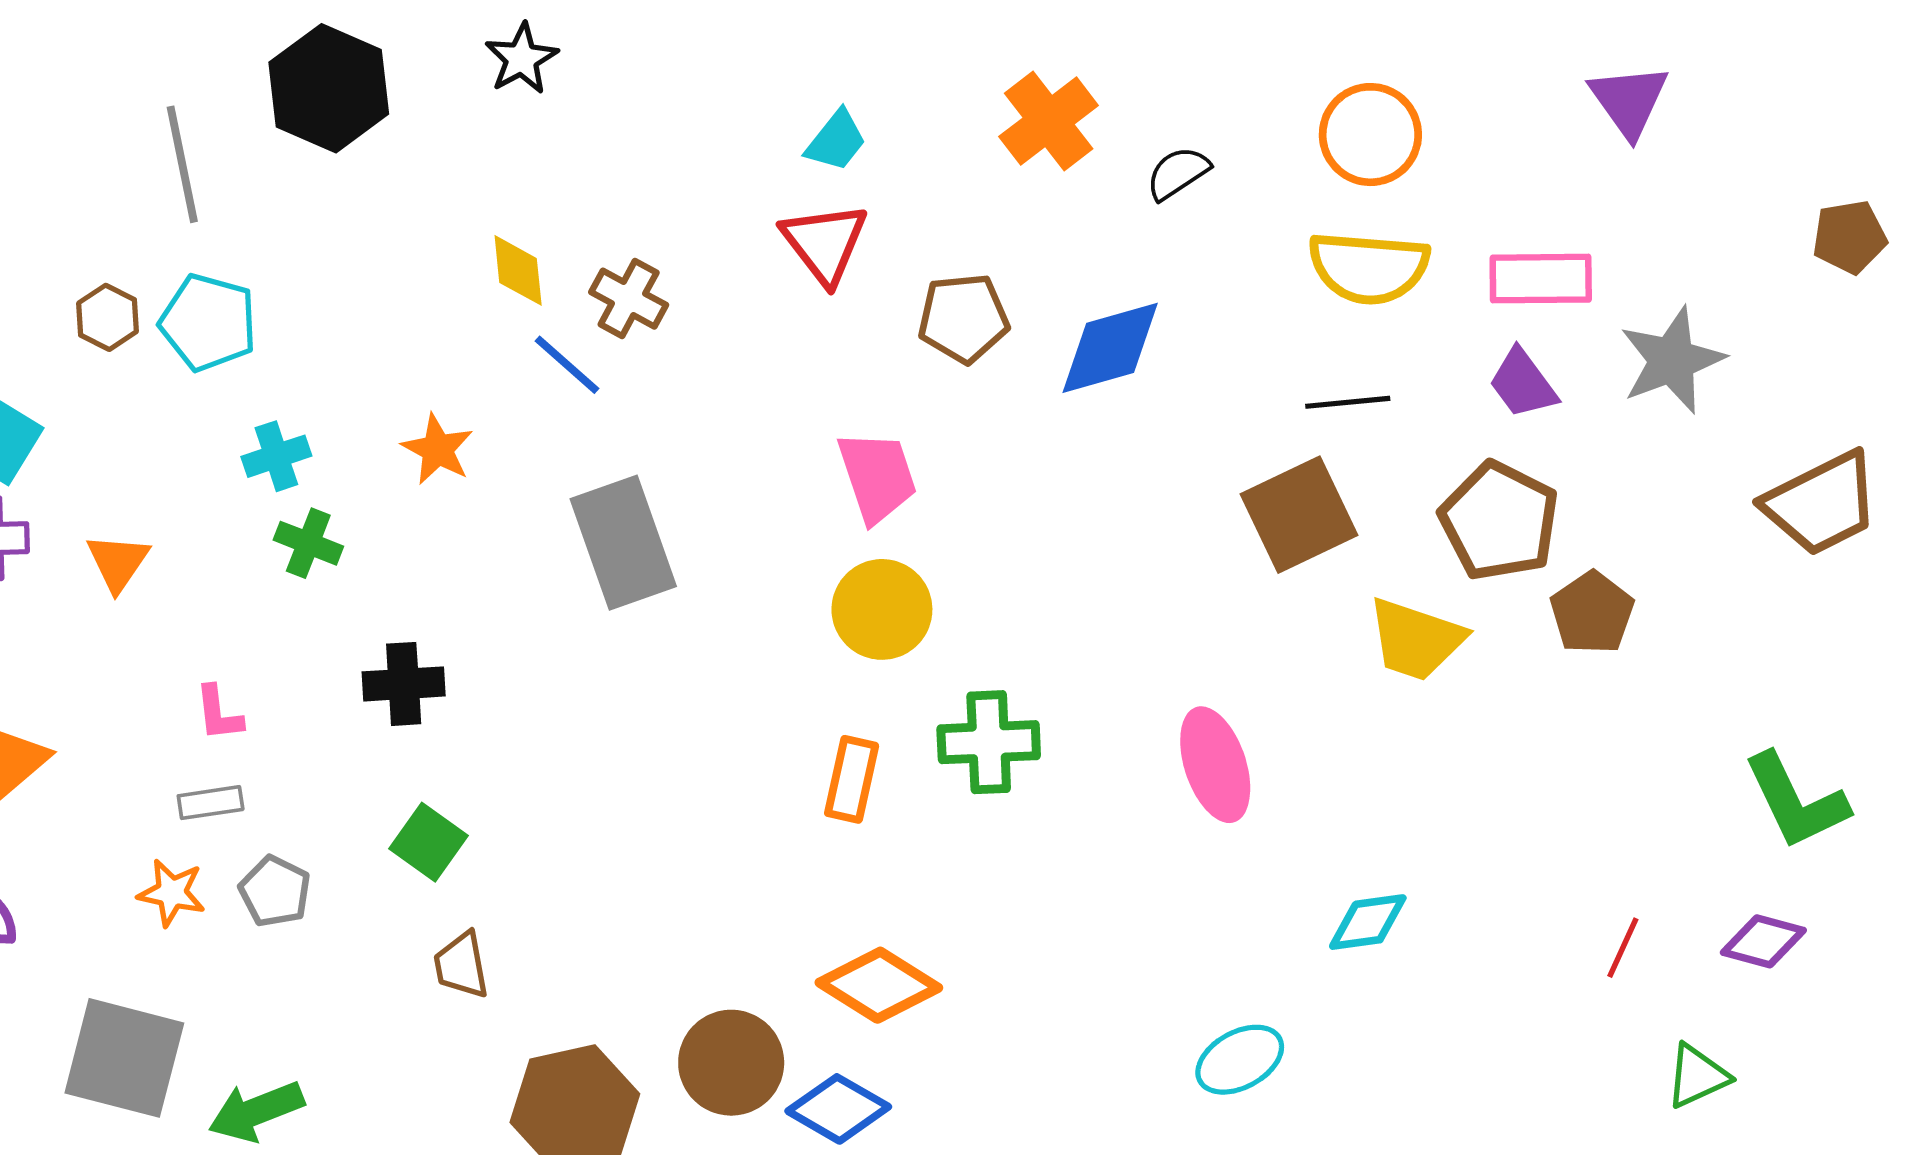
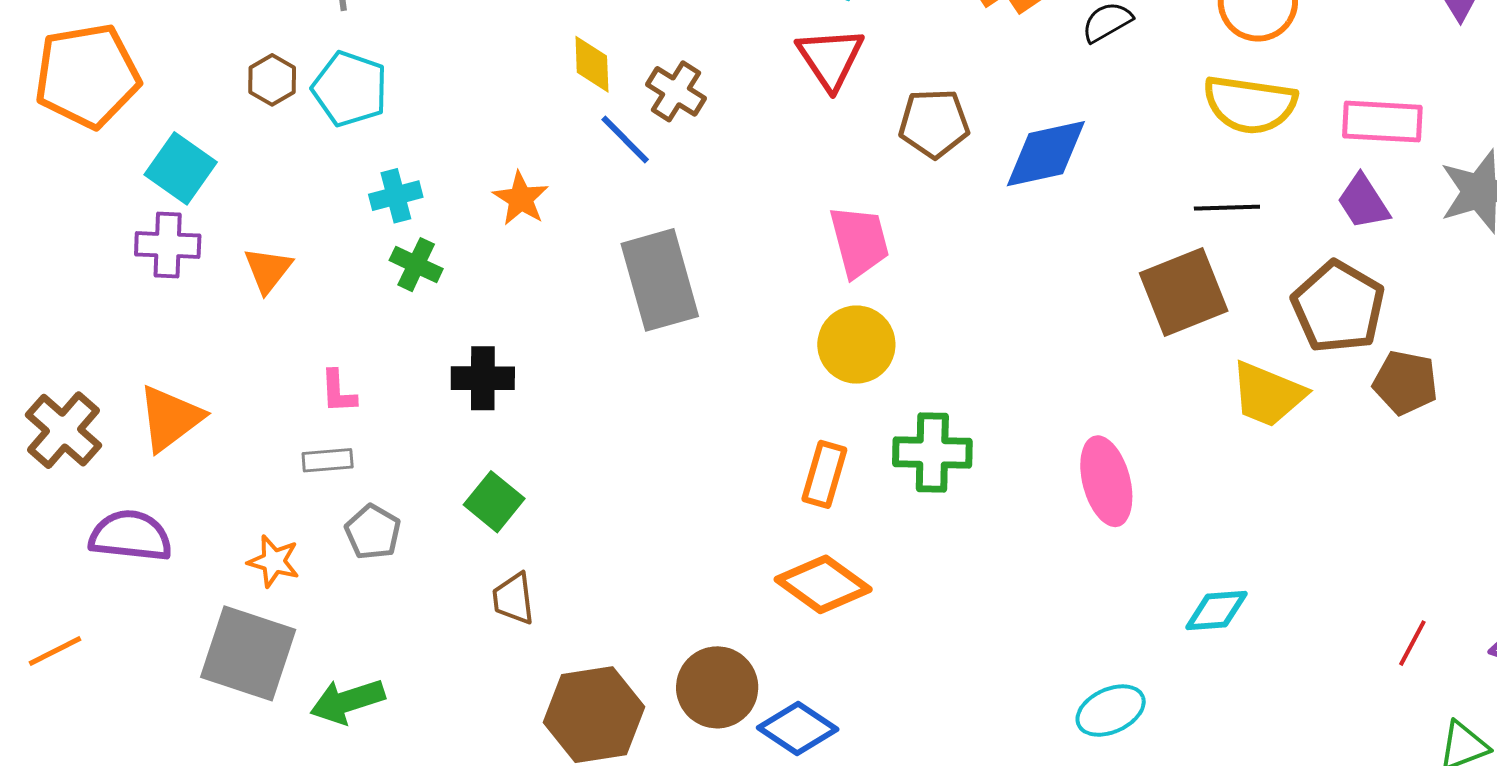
brown pentagon: (1592, 613) -> (1405, 383), turned -30
orange star: (172, 893) -> (274, 561), moved
orange diamond: (879, 985) -> (823, 584), moved

